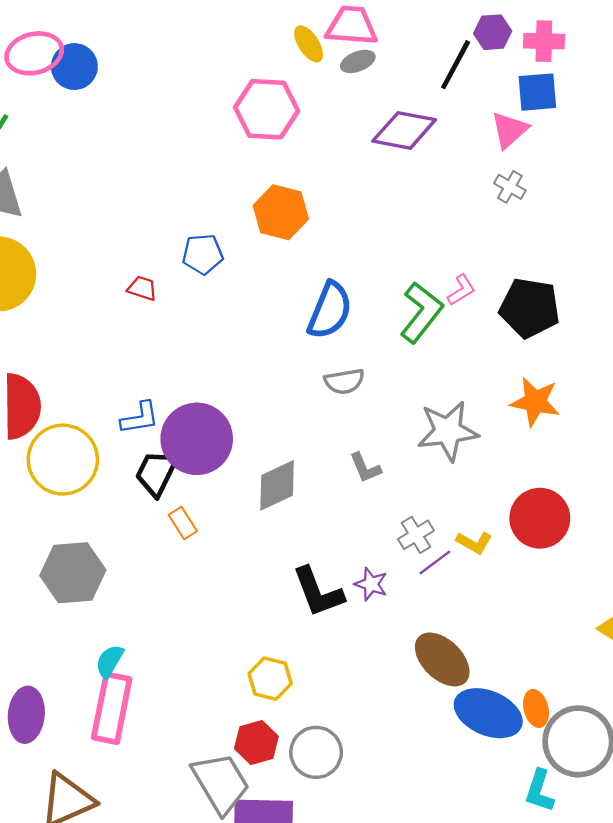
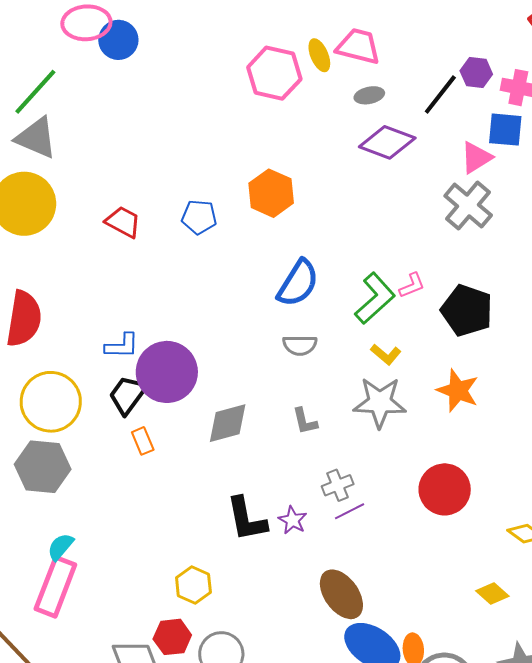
gray ellipse: (358, 61) -> (369, 95), moved
pink hexagon: (267, 109) -> (274, 73), moved
gray cross: (510, 187) -> (468, 205), size x1.8
red trapezoid: (142, 288) -> (123, 222), moved, size x1.4
yellow circle: (63, 460) -> (51, 402), moved
yellow L-shape: (474, 543) -> (386, 354), moved

